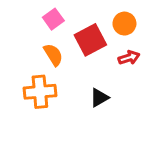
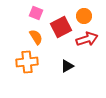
pink square: (53, 19) -> (36, 13), turned -32
red arrow: (129, 58) -> (87, 39), size x1.5

